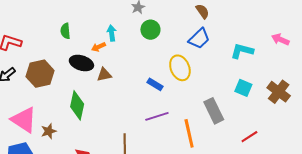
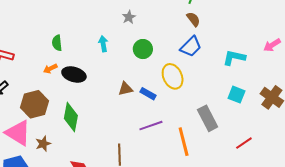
green circle: (150, 30) -> (143, 49), moved
pink arrow: (280, 39) -> (272, 45), turned -54
orange arrow: (98, 47) -> (50, 69), moved
brown hexagon: (40, 74) -> (35, 104), moved
brown triangle: (104, 75) -> (125, 89), moved

